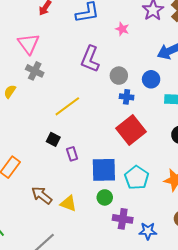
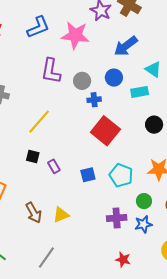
pink star: (122, 29) -> (75, 35), size x2.0
blue square: (104, 170) -> (88, 175), size x0.6
brown arrow: (42, 195) -> (34, 213), turned -145
green circle: (105, 197) -> (144, 201), moved
yellow triangle: (68, 203) -> (61, 215), turned -30

